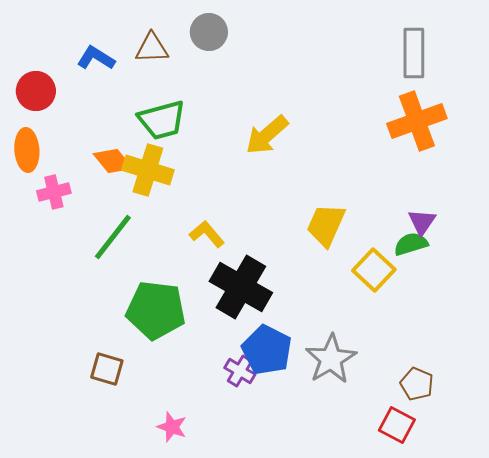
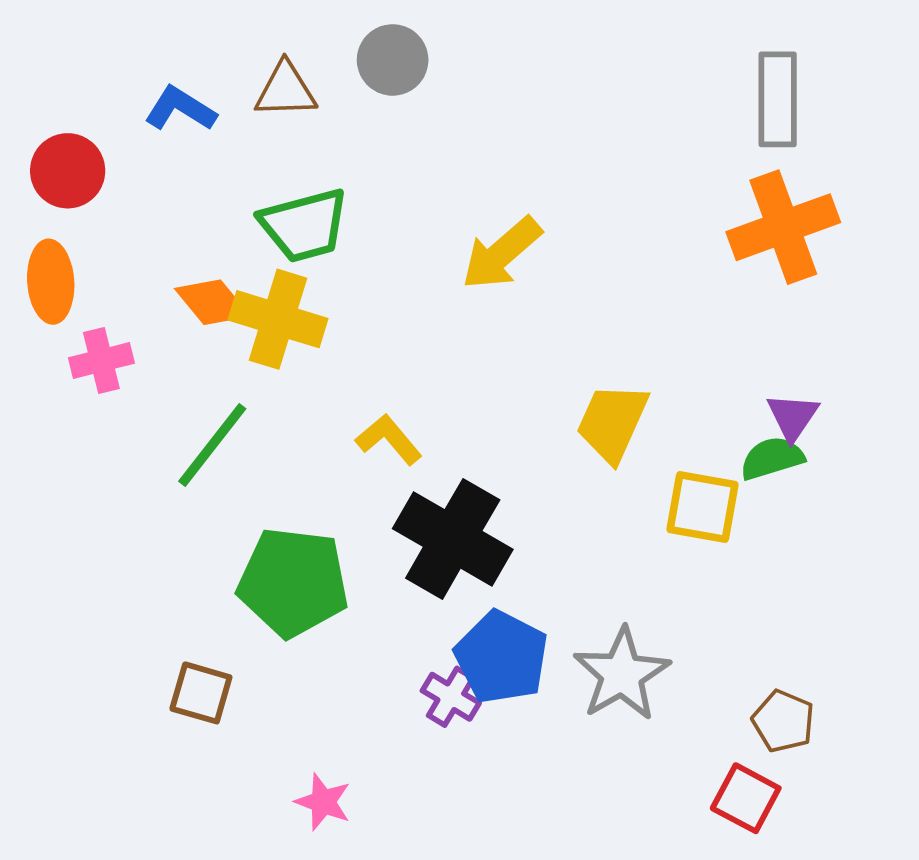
yellow square: (374, 270) -> (703, 507), turned -33

